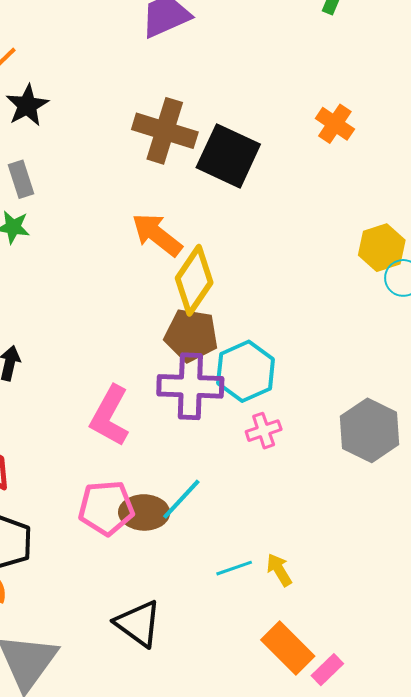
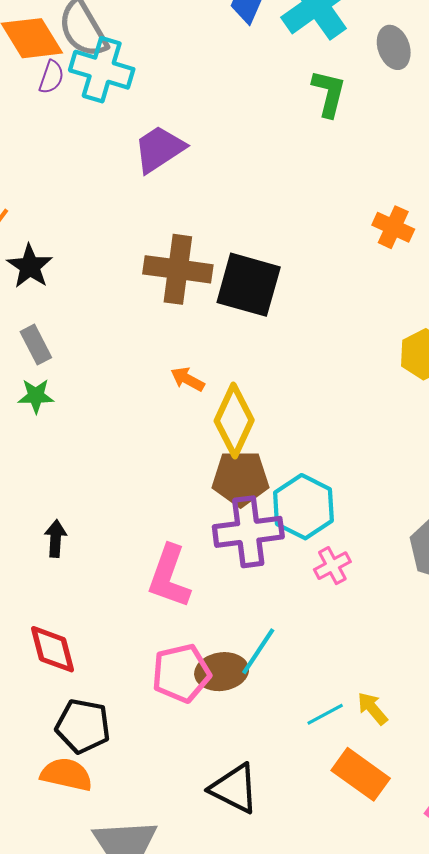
orange cross: (335, 124) -> (393, 227), moved
orange arrow: (157, 235) -> (187, 379), size x0.6
orange rectangle: (288, 648) -> (361, 774), moved

